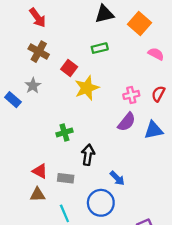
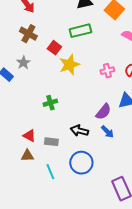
green rectangle: (100, 48) -> (80, 31), size x1.5
purple semicircle: (127, 122) -> (103, 112), moved
black arrow: (88, 155) -> (79, 131), moved, turned -84
blue arrow: (117, 178) -> (107, 132), moved

